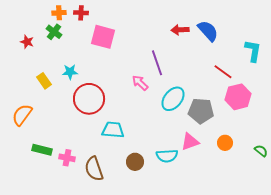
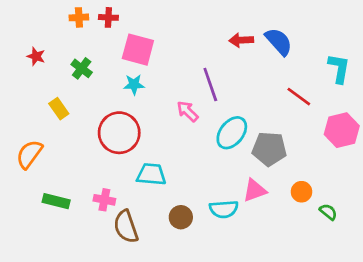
green cross: (54, 32) -> (82, 68), moved
cyan star: (70, 72) -> (134, 84), moved
pink hexagon: (238, 97) -> (342, 130), moved
green semicircle: (261, 151) -> (328, 212), moved
pink cross: (67, 158) -> (104, 200), moved

